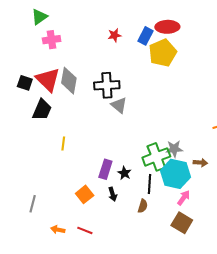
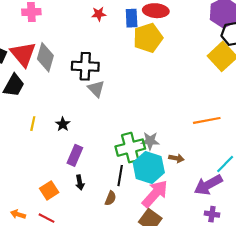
blue rectangle: (145, 36) -> (132, 18), turned -36
black star: (124, 173) -> (63, 124), moved
orange square: (85, 194) -> (49, 190), moved
pink arrow: (184, 198) -> (155, 194), size x1.8

